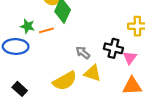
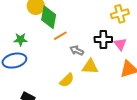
orange line: (46, 30) -> (60, 36), moved
yellow semicircle: (65, 81) -> (67, 80), size x0.7

